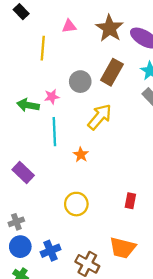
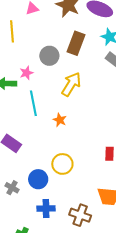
gray cross: (16, 222) -> (12, 188), turned -32
blue circle: (20, 247) -> (38, 179), moved
blue cross: (51, 251) -> (46, 208), turned 30

